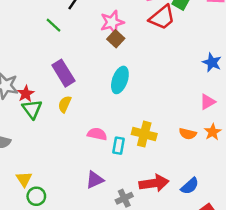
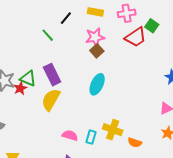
yellow semicircle: (65, 104) -> (51, 100), size x1.6
green triangle: (32, 109) -> (28, 78), moved, turned -36
pink semicircle: (97, 134) -> (70, 135), moved
orange semicircle: (188, 134) -> (135, 143), moved

